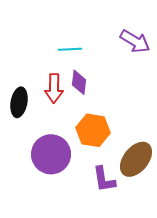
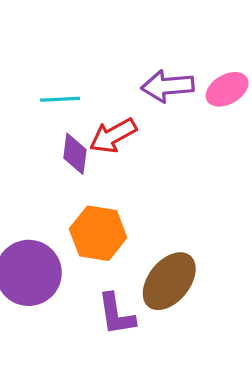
purple arrow: (135, 41) -> (168, 86), turned 144
red arrow: (54, 88) -> (113, 136), moved, turned 60

